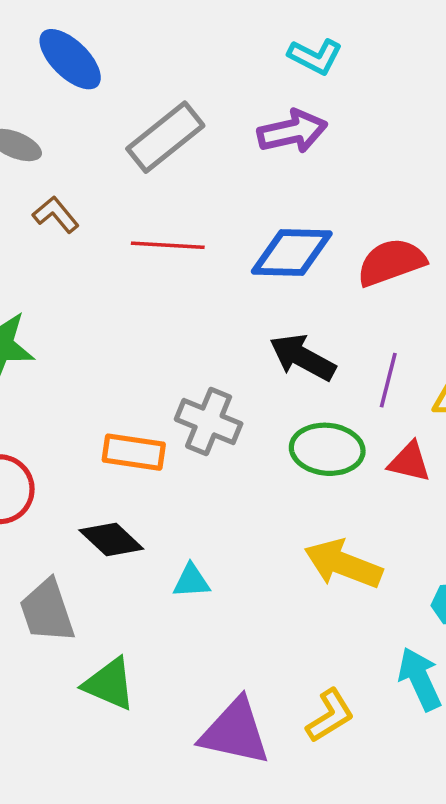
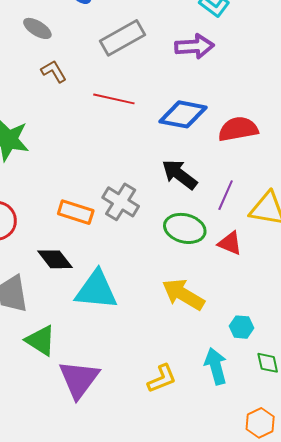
cyan triangle: (191, 581) -> (96, 290), size x2.0
purple triangle: (235, 732) -> (79, 379), moved, turned 45

